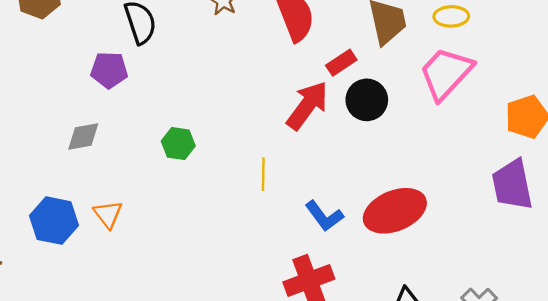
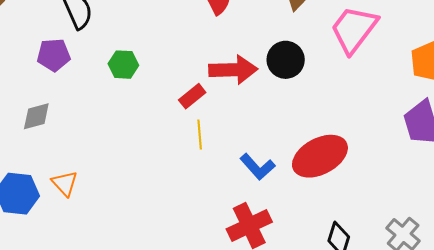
red rectangle: (341, 63) -> (192, 96), moved
red arrow: (307, 105) -> (233, 70), turned 57
green hexagon: (178, 144) -> (123, 65), moved

